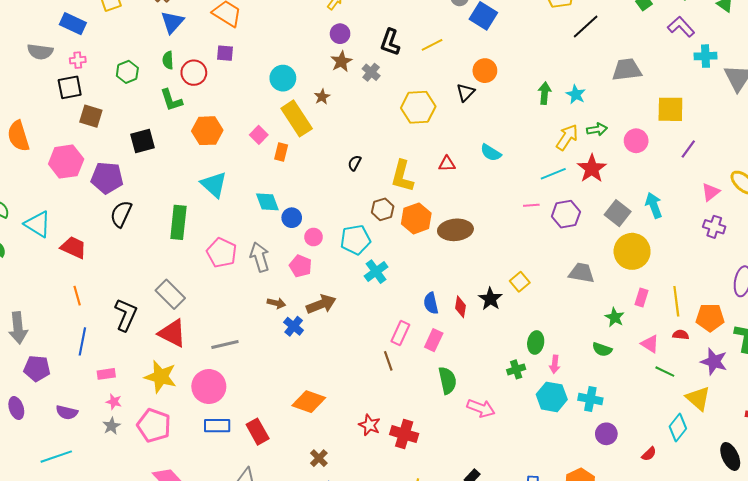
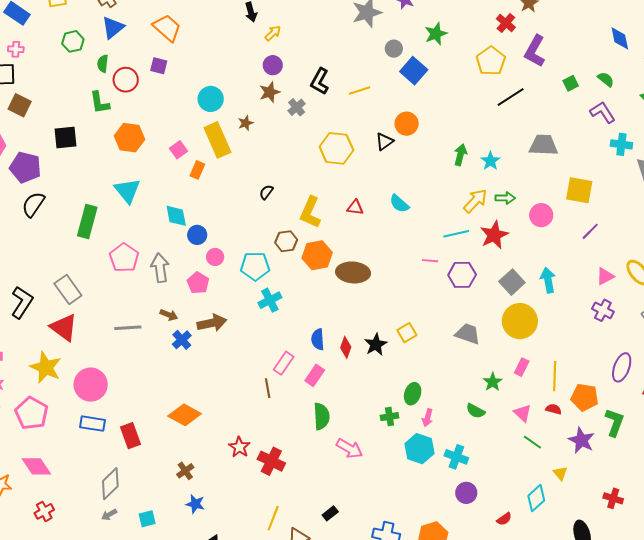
green hexagon: (127, 72) -> (73, 41), moved
gray line: (225, 345) -> (128, 328), moved
yellow triangle: (698, 398) -> (560, 473), size x0.6

